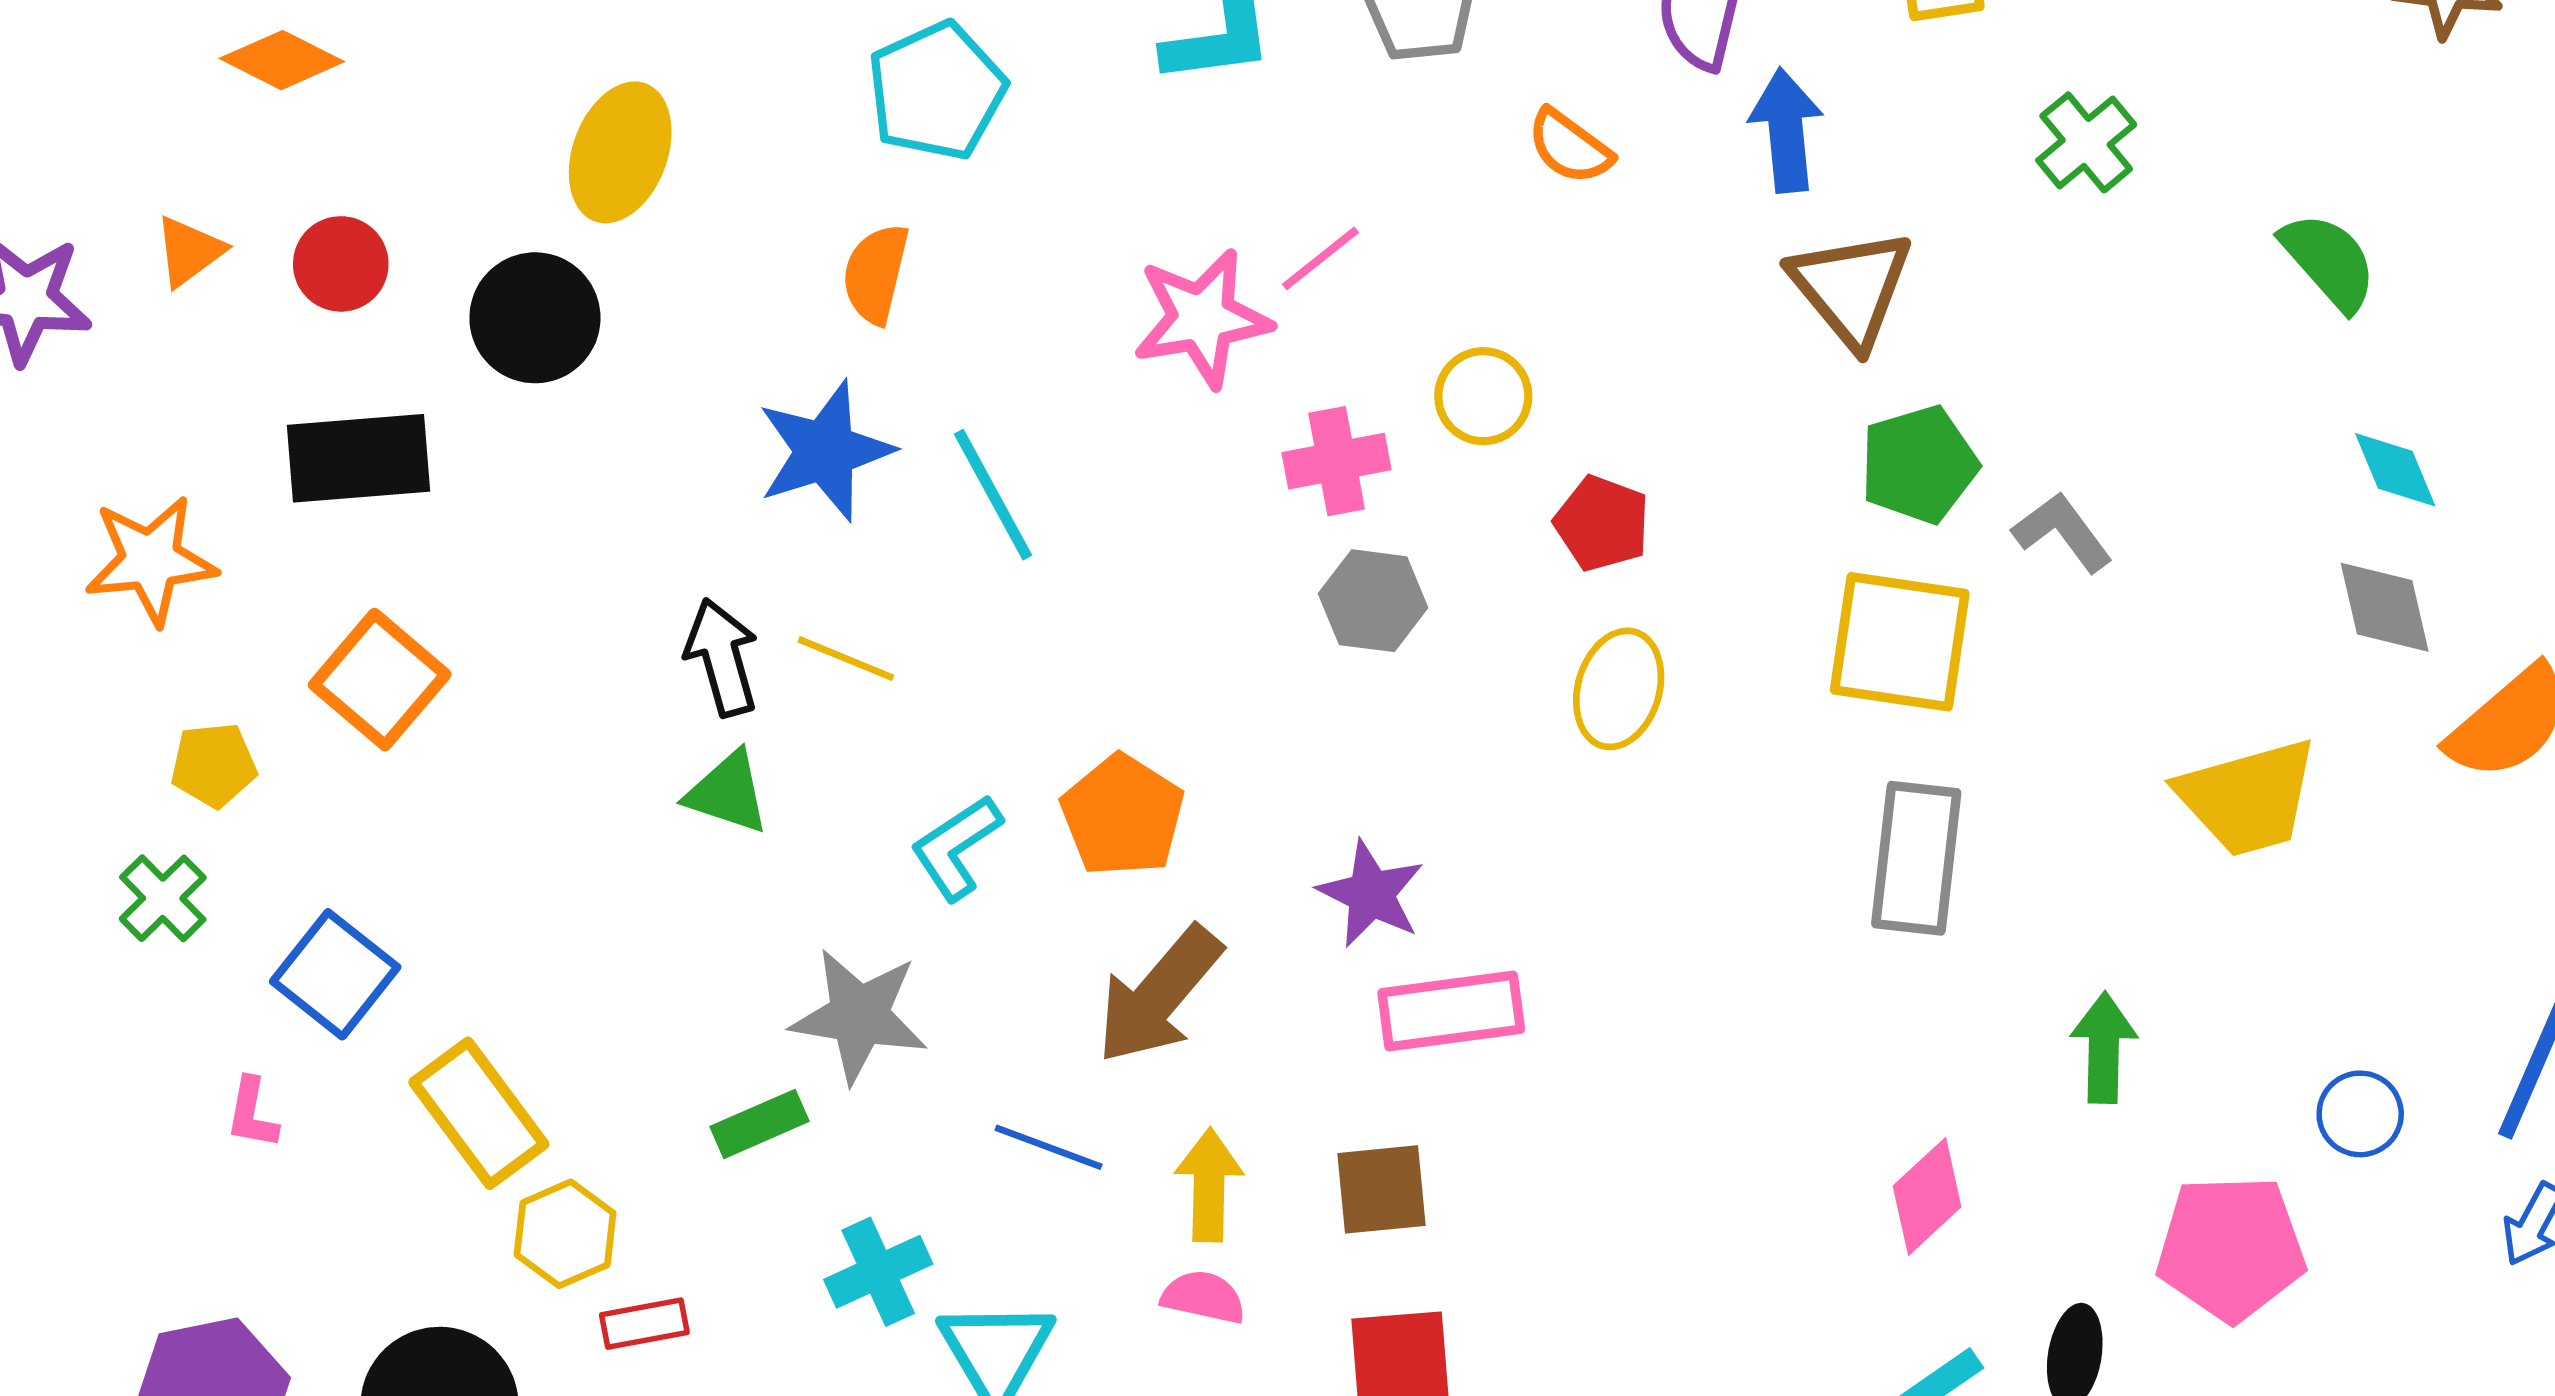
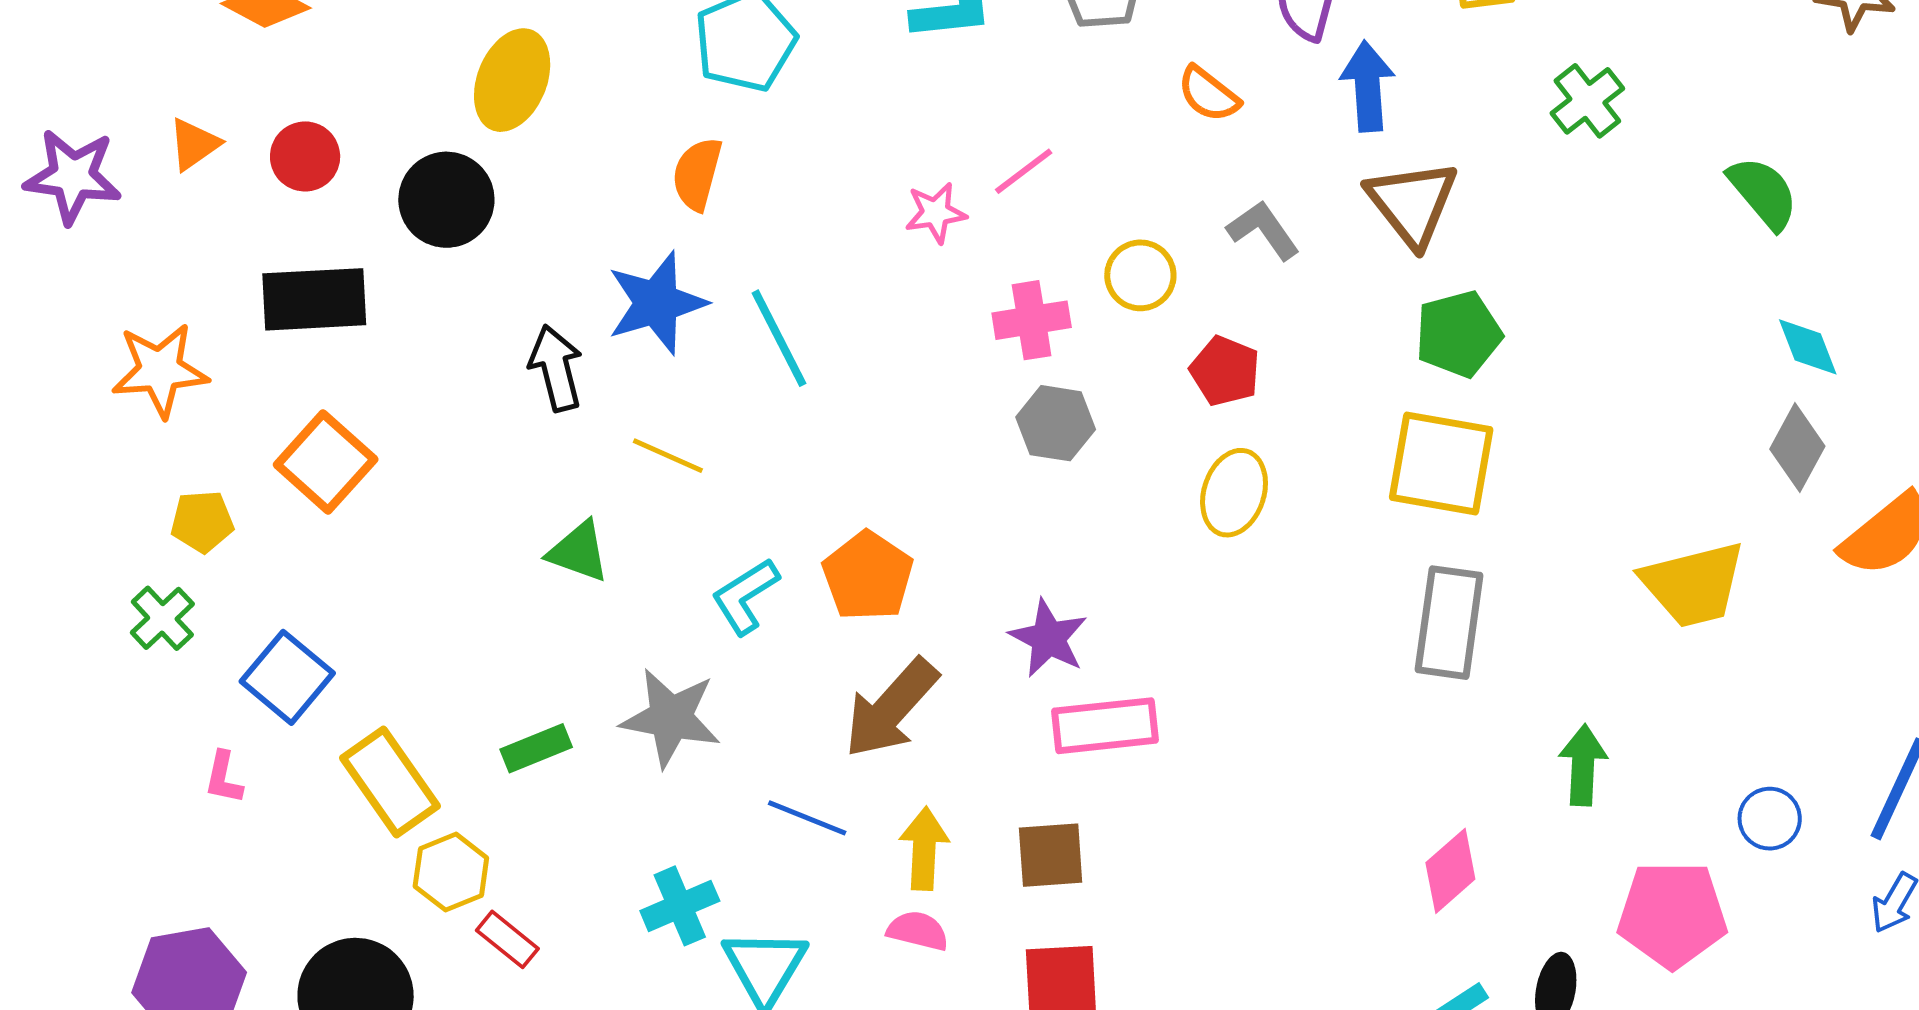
pink star: (1202, 318) -> (936, 213), size x0.6
gray L-shape: (2063, 532) -> (1263, 230), moved
gray diamond: (2385, 607) -> (1797, 448), turned 40
black arrow: (722, 657) -> (556, 368), moved
green rectangle: (759, 1124) -> (536, 748), moved
red rectangle: (644, 1324) -> (507, 939), turned 48

